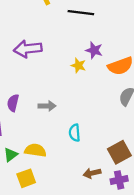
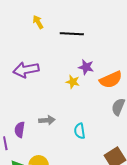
purple semicircle: (13, 103) -> (20, 130), moved
cyan semicircle: (75, 133) -> (80, 131), moved

